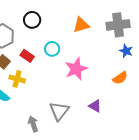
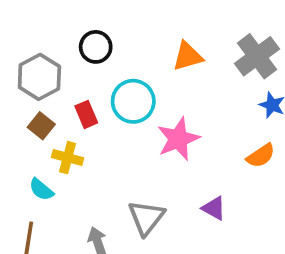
gray cross: (118, 25) -> (257, 56), turned -30
cyan circle: (52, 49) -> (133, 101), size x1.5
red rectangle: (27, 56) -> (86, 114), turned 32

